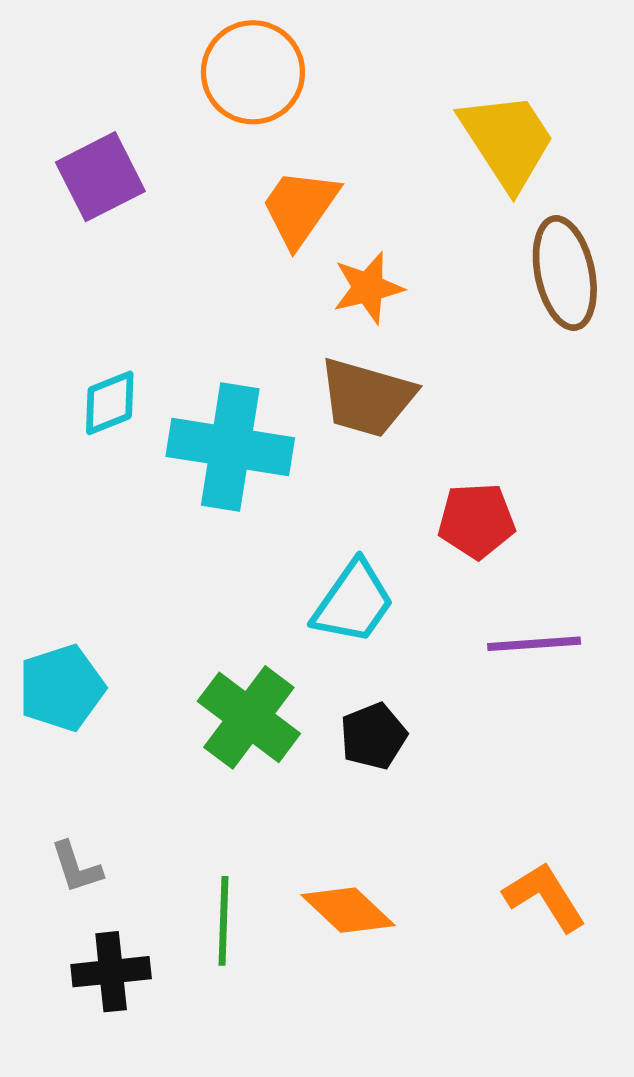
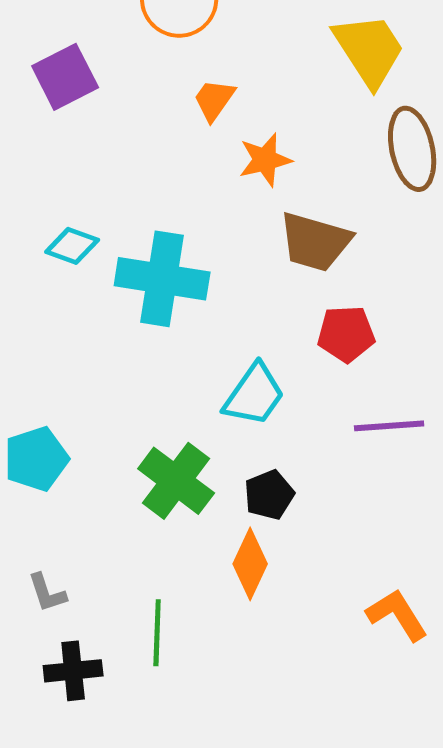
orange trapezoid: (300, 207) -> (214, 100), size x0.7
brown trapezoid: (367, 397) -> (315, 242), moved
cyan diamond: (110, 403) -> (72, 246), turned 42
orange diamond: (348, 910) -> (250, 564), moved, turned 72

